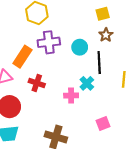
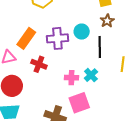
purple cross: (49, 42) -> (57, 38), moved
cyan cross: (87, 83) -> (91, 75), moved
pink square: (103, 123) -> (79, 103), moved, size x1.5

